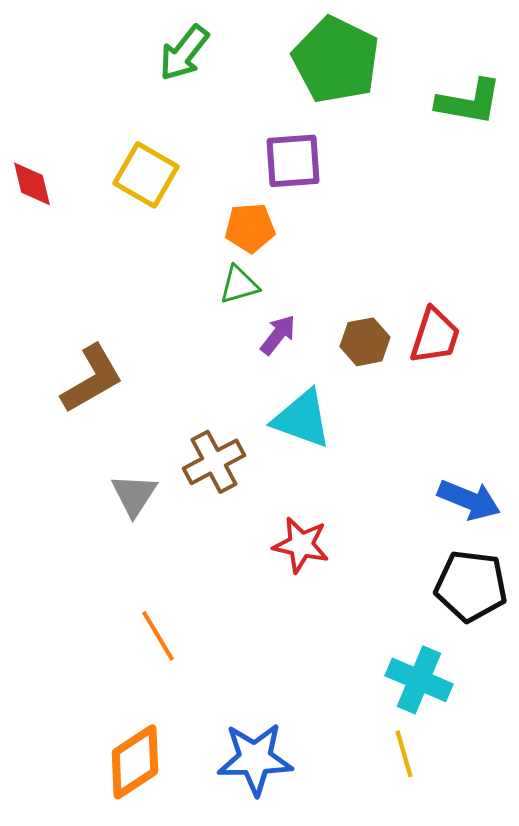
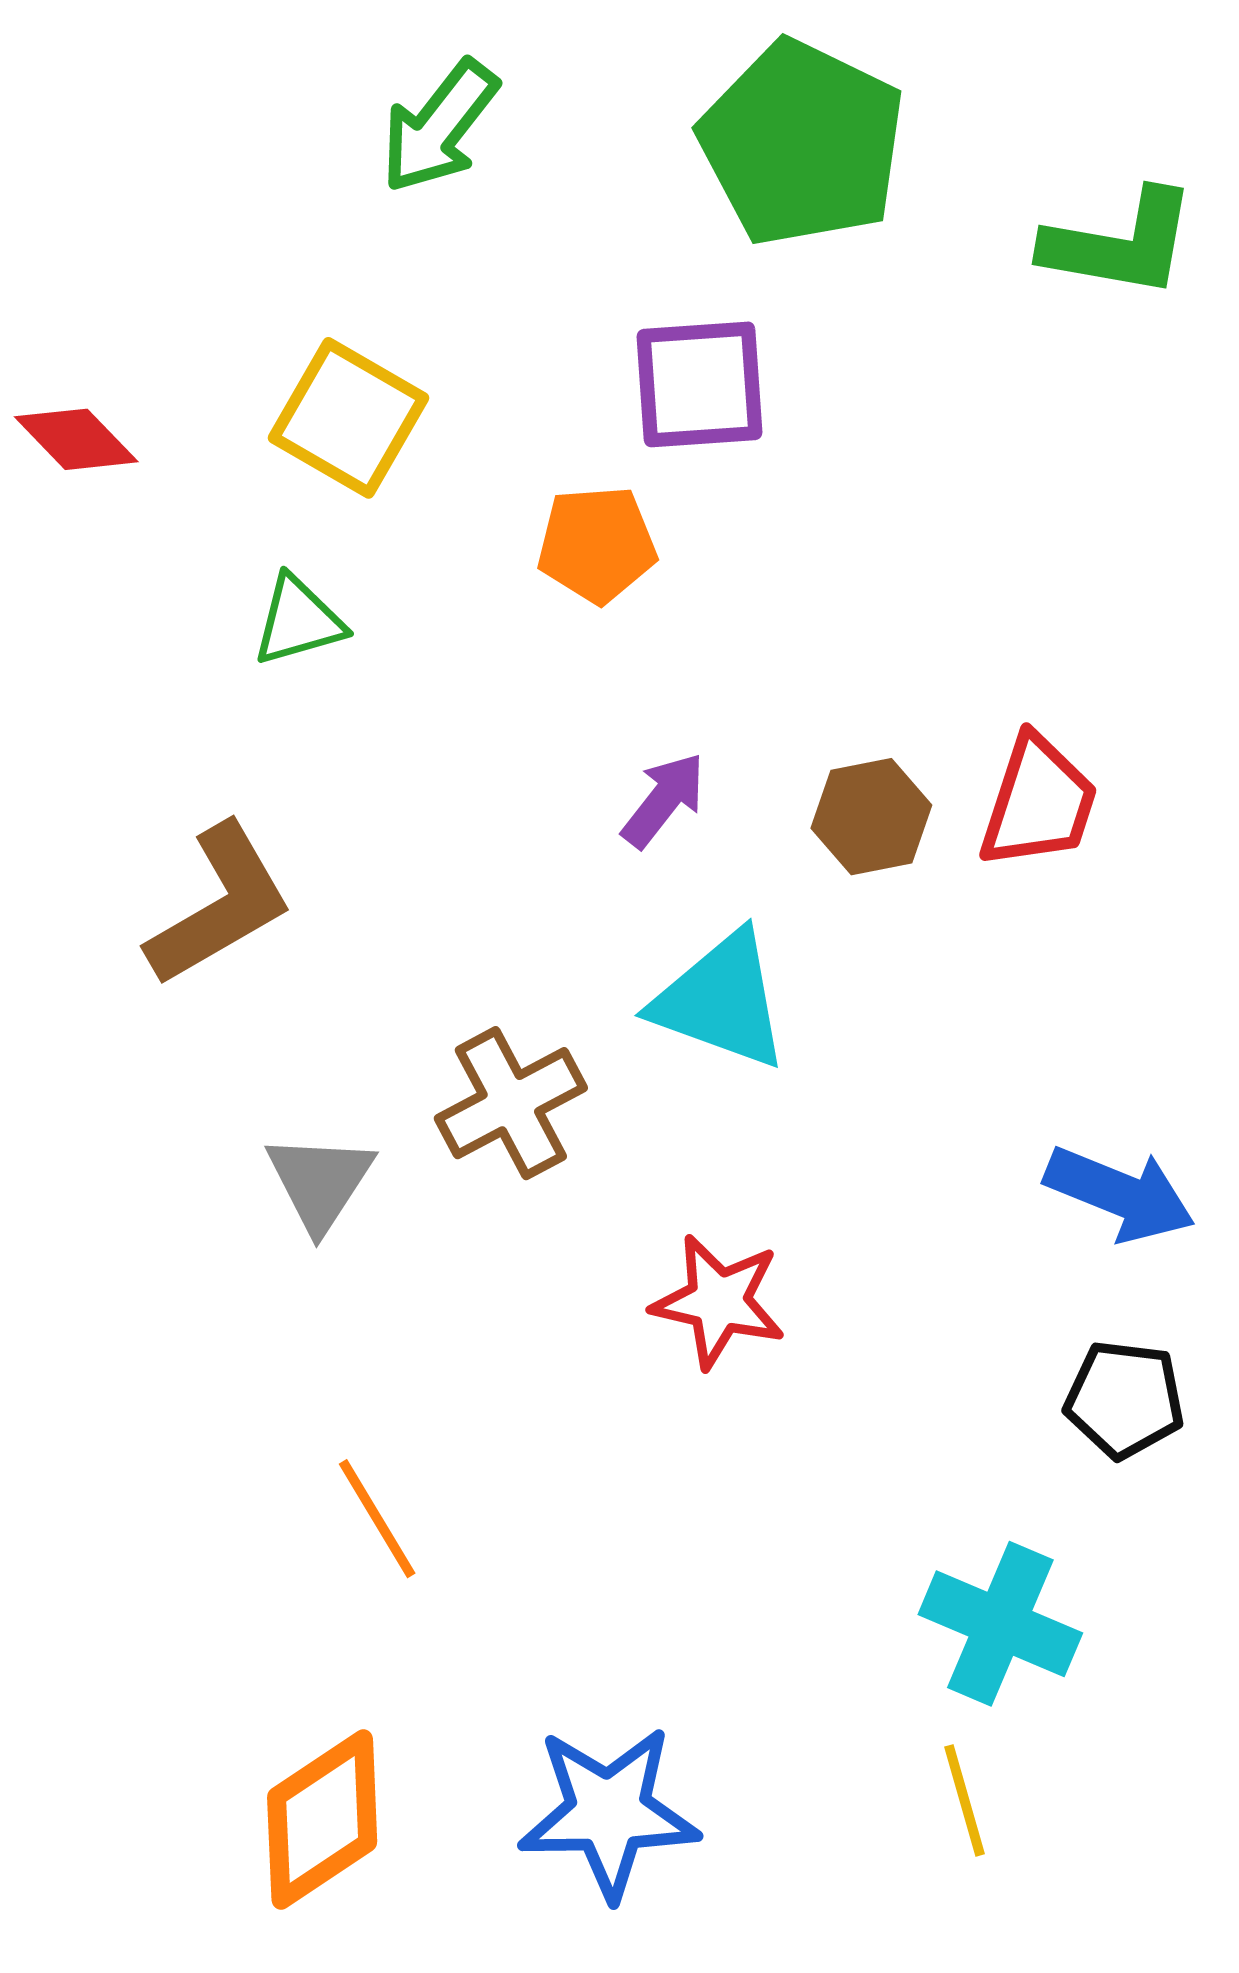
red diamond: (32, 184) -> (76, 439), turned -30
green triangle: (239, 285) -> (298, 621), moved
black pentagon: (471, 586) -> (1125, 1399), size x0.7

